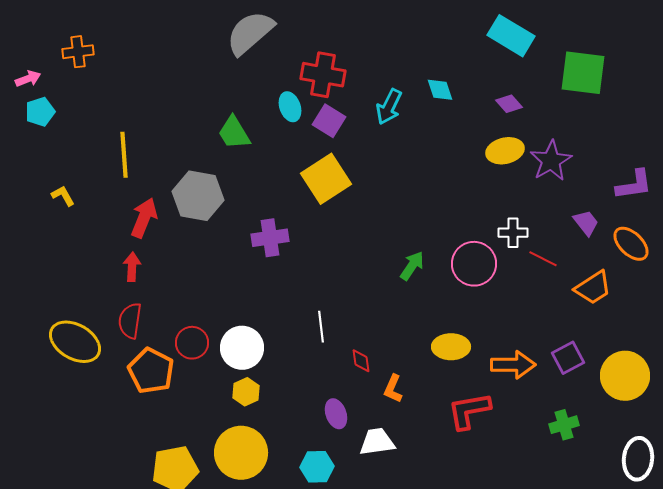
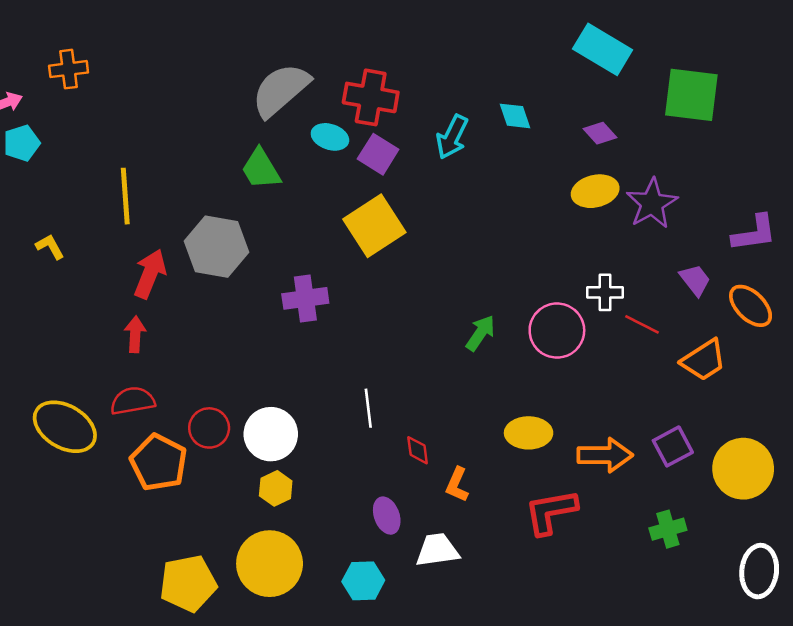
gray semicircle: (250, 33) -> (281, 90), moved
cyan ellipse: (290, 107) -> (330, 137), turned -52
red semicircle: (130, 321) -> (133, 401), turned 72

